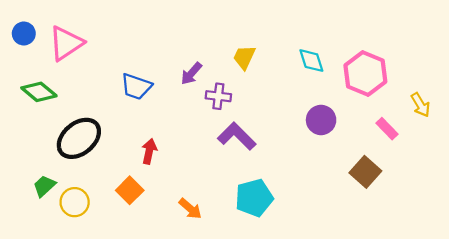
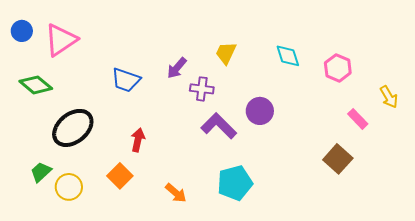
pink hexagon: (365, 74) -> (338, 68), size x0.7
purple circle: (321, 120) -> (260, 111), moved

